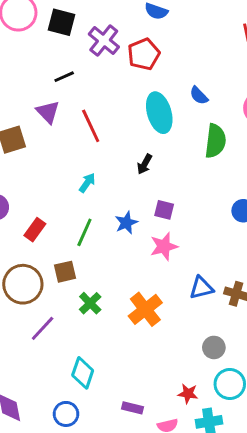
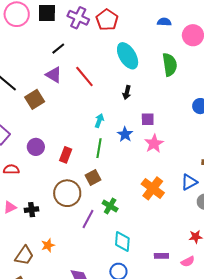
blue semicircle: (199, 96) -> (164, 22), moved, turned 152
cyan arrow: (87, 183) -> (99, 121), moved
blue triangle: (201, 288) -> (189, 182), moved
green cross: (90, 303) -> (110, 206), moved

